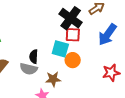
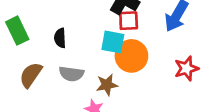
black semicircle: (34, 57) -> (60, 38), moved
orange circle: (73, 60) -> (131, 56), size x1.5

